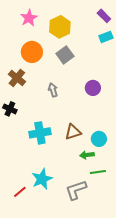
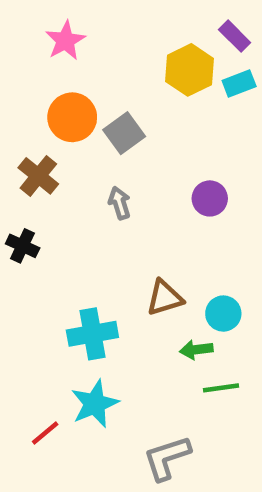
yellow hexagon: (60, 27) -> (189, 70), moved
gray square: (65, 55) -> (124, 133), moved
cyan cross: (40, 133) -> (92, 334), moved
gray L-shape: (76, 190) -> (167, 458), moved

